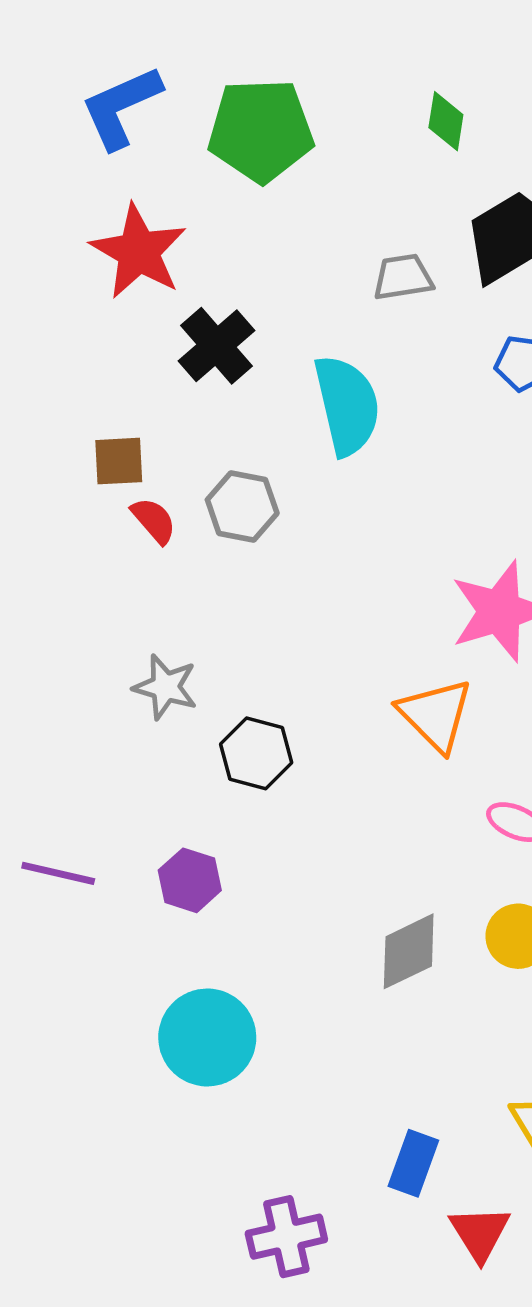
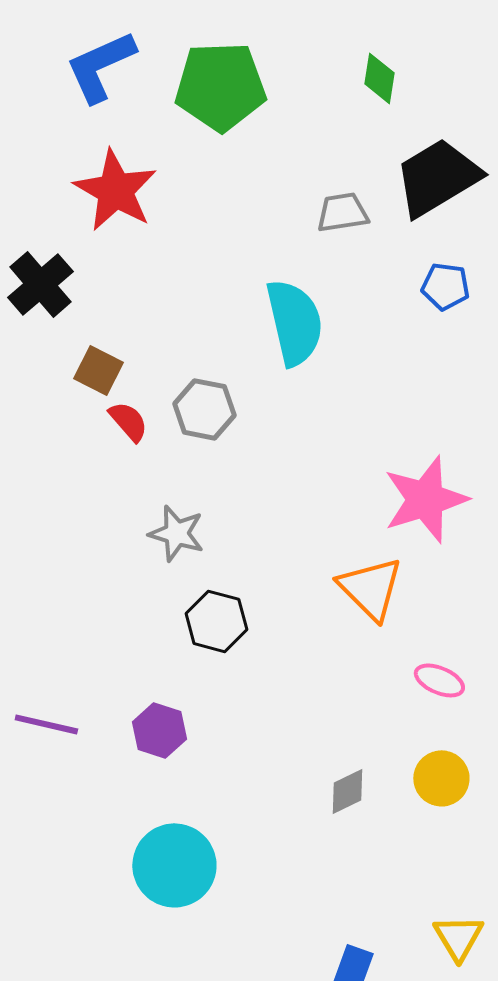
black cross: (217, 346) -> (40, 284), moved
brown square: (119, 461) -> (98, 370), turned 30
gray star: (165, 687) -> (176, 533), moved
gray diamond: (409, 951) -> (347, 791), size x0.7

